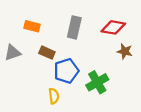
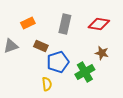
orange rectangle: (32, 26) -> (28, 23), turned -40
brown star: (125, 51) -> (102, 53), moved

